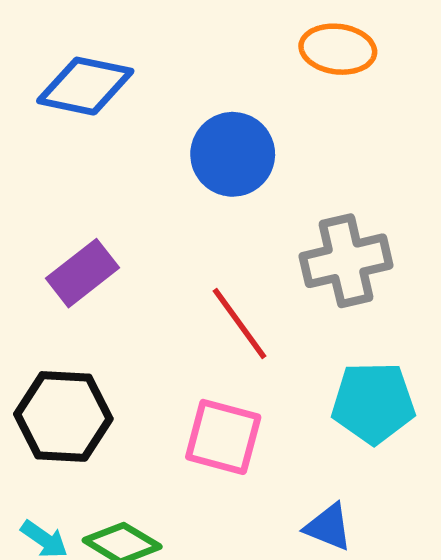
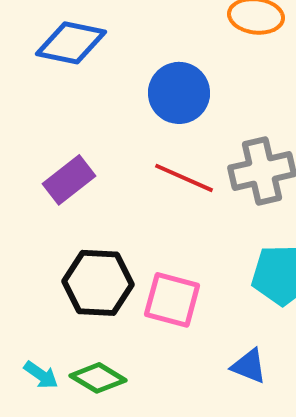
red line: (240, 324) -> (184, 178), moved, turned -30
black hexagon: (63, 416) -> (98, 283), moved

